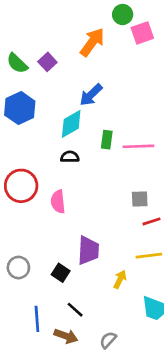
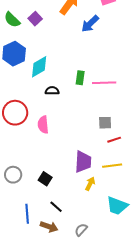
blue arrow: (91, 95) -> (90, 24), moved
cyan diamond: (71, 124) -> (39, 67), moved
purple trapezoid: (88, 250) -> (83, 162), moved

